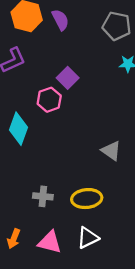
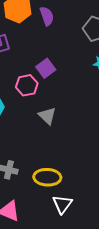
gray triangle: (111, 151) -> (47, 116), moved
white triangle: (88, 238) -> (62, 204), moved, turned -35

